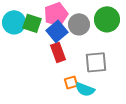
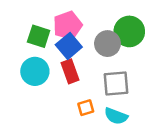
cyan circle: (14, 22) -> (35, 71), moved
gray circle: (79, 24) -> (107, 44), moved
cyan semicircle: (85, 89) -> (116, 116), moved

